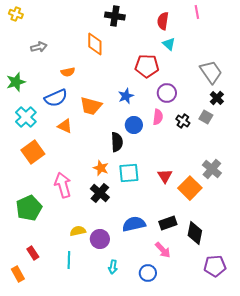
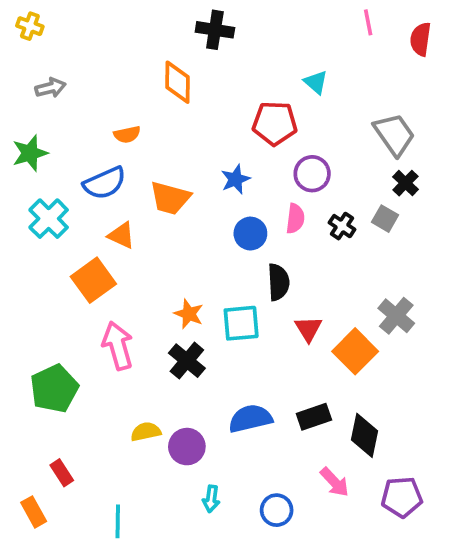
red semicircle: (163, 21) -> (420, 39), moved
gray arrow: (39, 47) -> (50, 88), moved
black semicircle: (117, 142) -> (278, 282), moved
orange square: (33, 152) -> (93, 280), moved
pink arrow: (163, 250) -> (335, 482), moved
cyan line: (69, 260) -> (118, 521), moved

